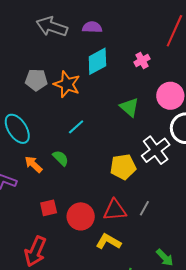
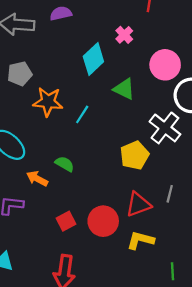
cyan diamond: (97, 61) -> (93, 59), moved
gray pentagon: (36, 80) -> (20, 74), moved
orange star: (67, 84) -> (48, 102), moved
cyan line: (76, 127) -> (82, 114), moved

